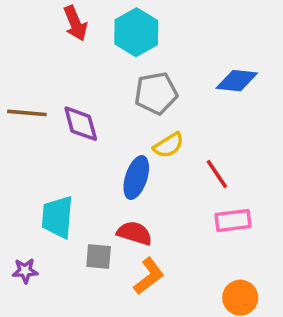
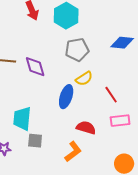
red semicircle: (134, 233) -> (86, 128), moved
gray square: (99, 256) -> (35, 141), moved

